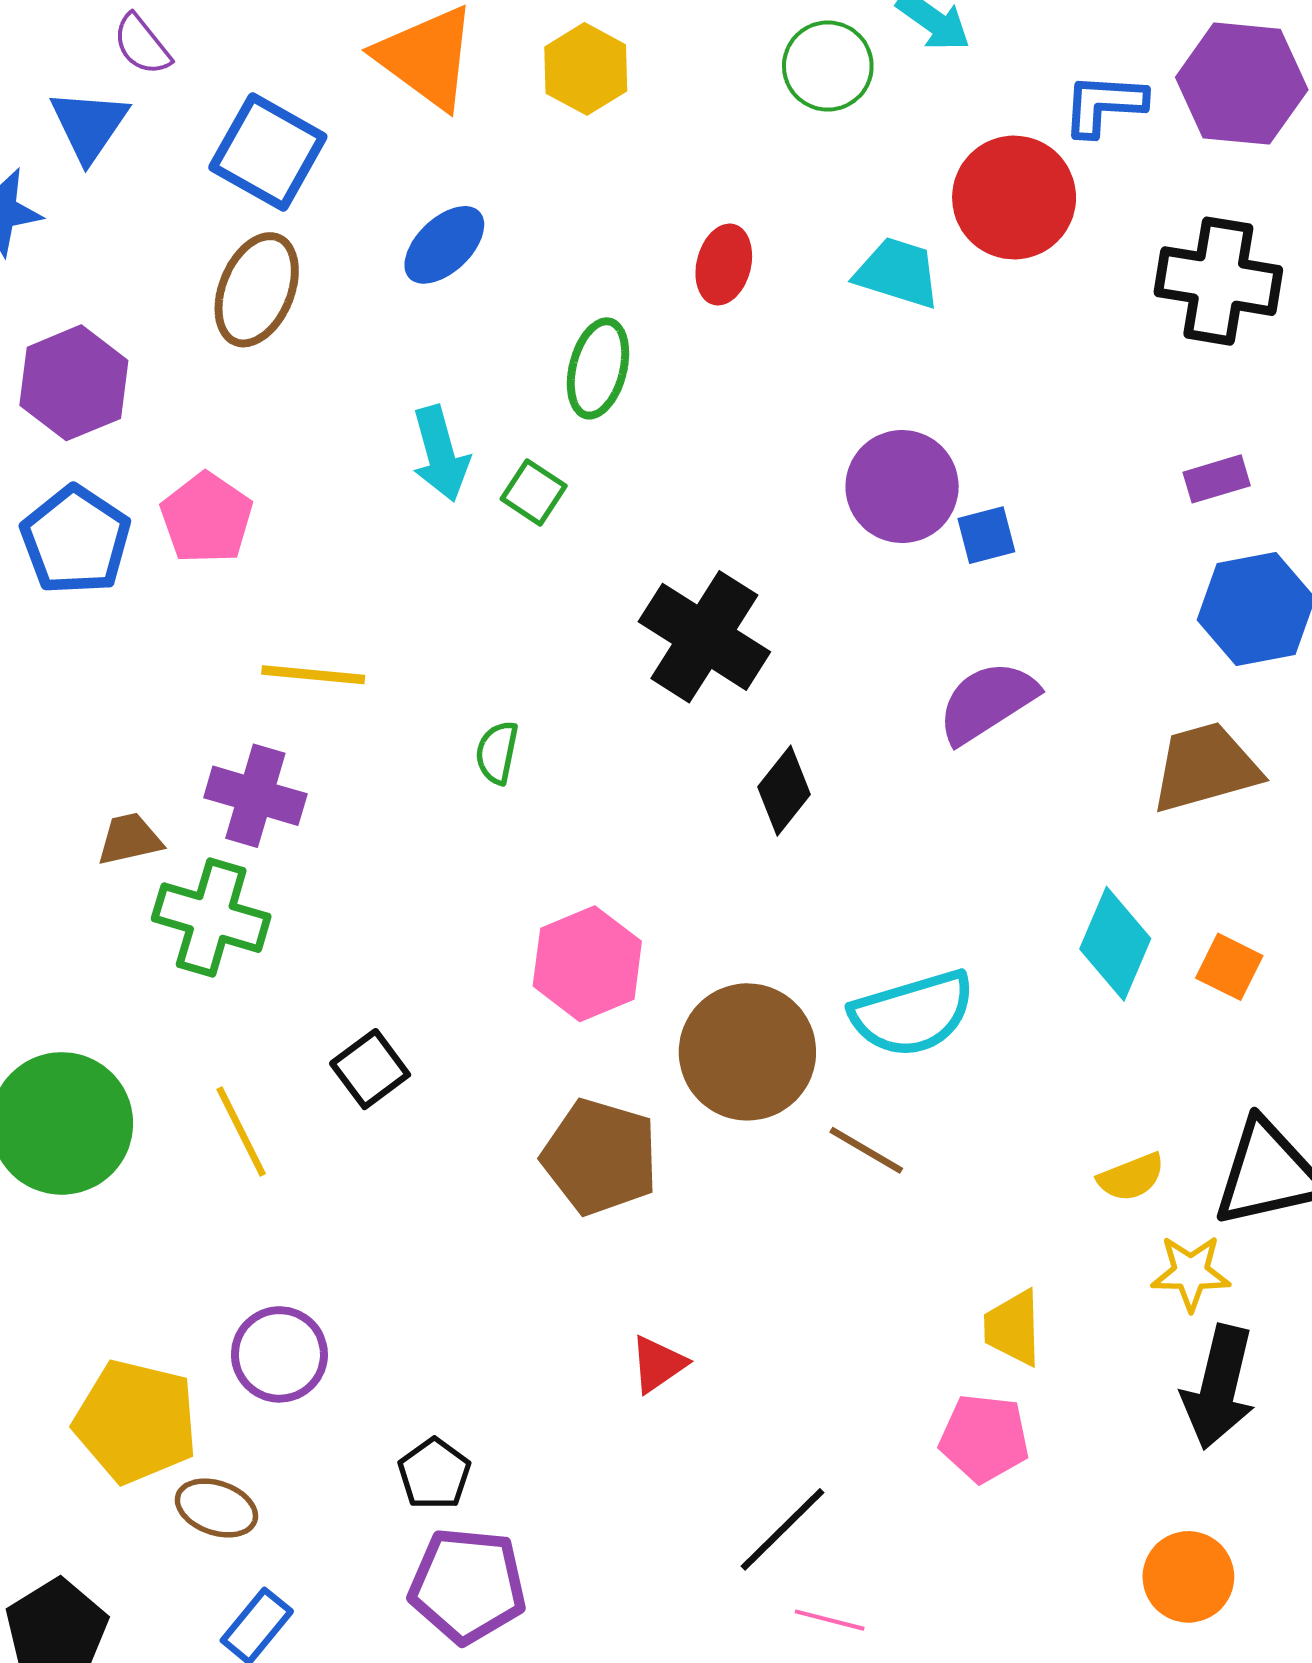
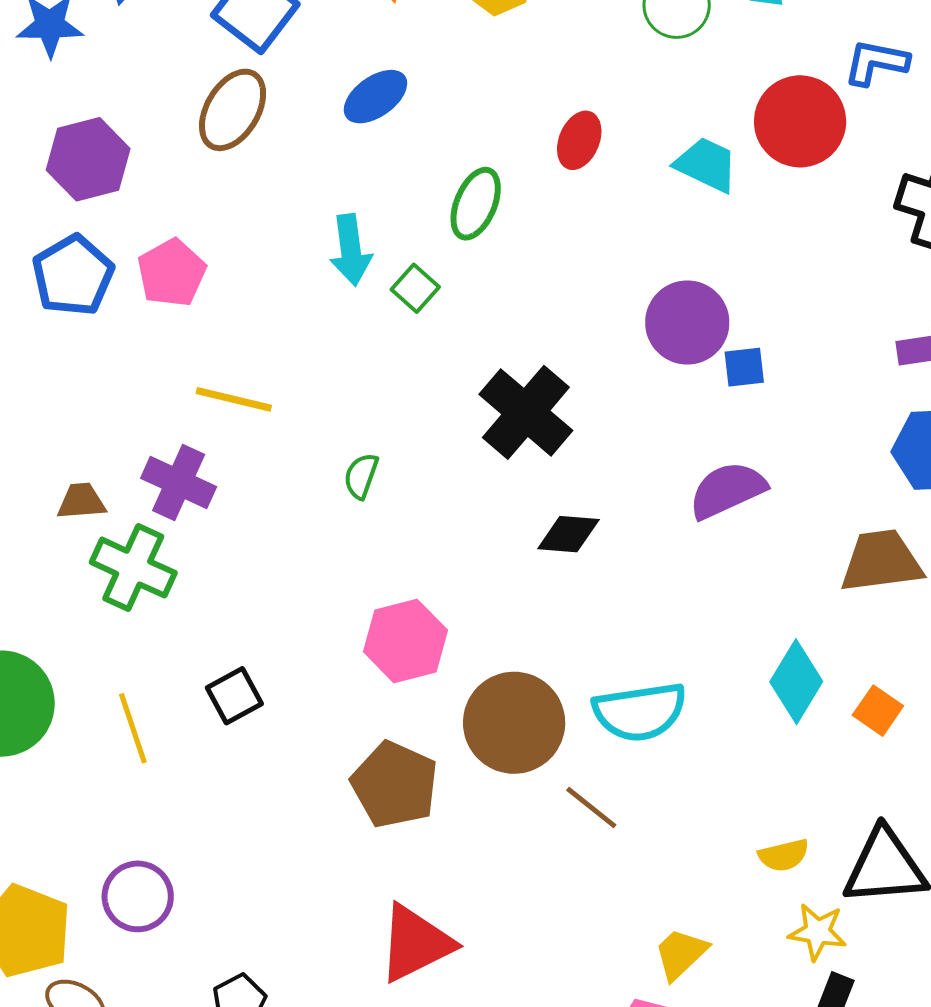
black diamond: (784, 791) -> (568, 534), turned 48
yellow trapezoid: (1013, 1328) -> (681, 954), turned 40
red triangle: (658, 1364) -> (415, 943), size x1.8

